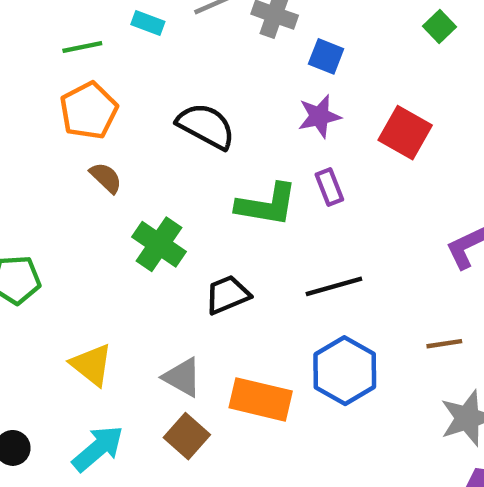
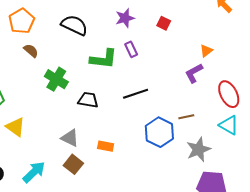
red square: (405, 133) -> (164, 23), size x0.6
black trapezoid: (227, 295) -> (88, 100), turned 35
yellow triangle: (92, 365) -> (15, 127), moved
blue hexagon: (345, 371) -> (159, 132), moved
orange rectangle: (261, 399) -> (106, 146), size x0.6

